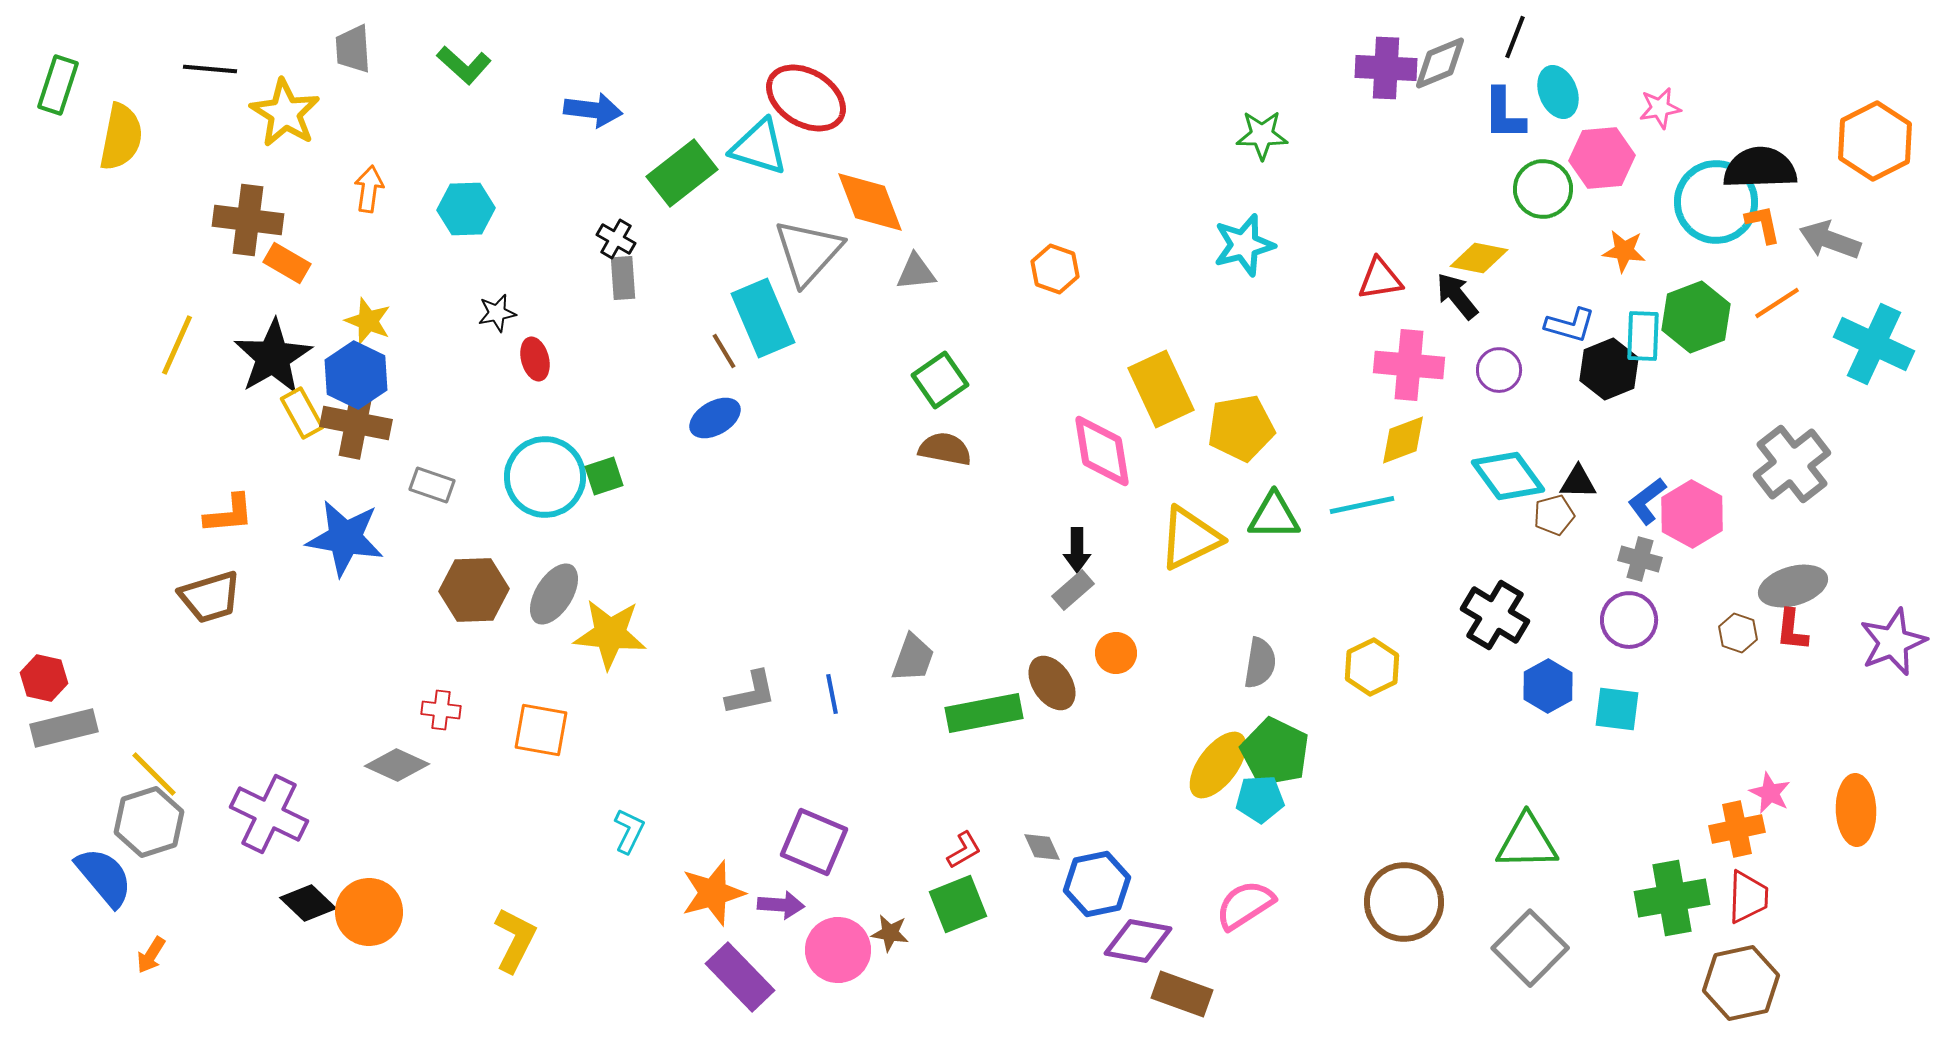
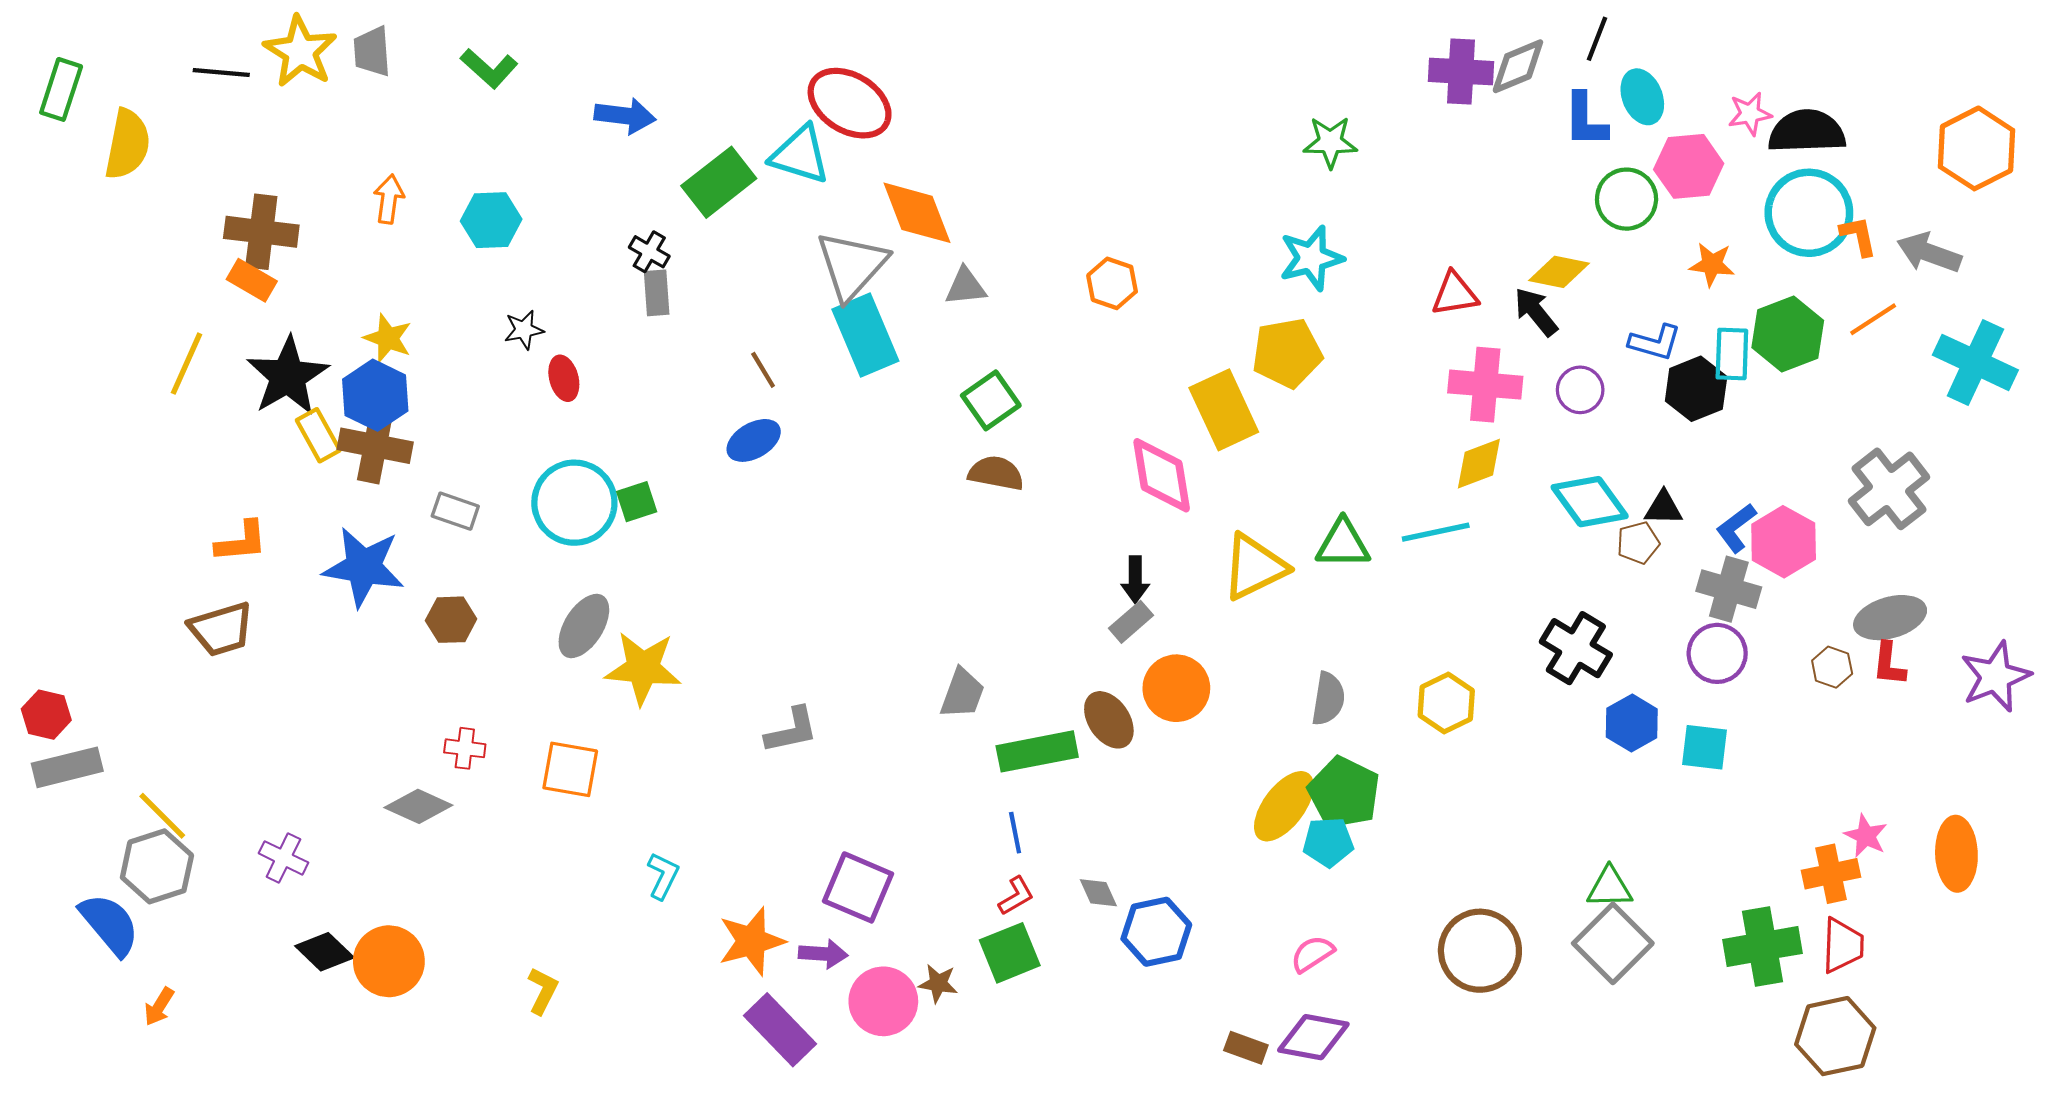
yellow star: (285, 113) -> (300, 51), moved
black semicircle: (1760, 168) -> (1807, 132), moved
orange rectangle: (287, 263) -> (252, 280), moved
cyan rectangle: (763, 318) -> (865, 335), moved
yellow pentagon: (1241, 428) -> (1287, 353), moved
gray cross: (1640, 559) -> (1729, 589), size x1.4
brown hexagon: (474, 590) -> (451, 620), moved, size x0.7
orange circle: (1116, 653) -> (1176, 688), size x1.5
blue line: (832, 694) -> (1015, 833), moved
purple cross: (269, 814) -> (283, 858), size x0.6
green triangle: (1527, 842) -> (1610, 887), size x0.7
pink semicircle: (1245, 905) -> (1312, 954), size x0.7
yellow L-shape: (515, 940) -> (543, 991), size x0.7
purple diamond: (1138, 941) -> (1313, 1037), moved
gray square: (1530, 948) -> (1613, 943), moved
brown rectangle: (1182, 994) -> (1246, 1048), size x0.7

